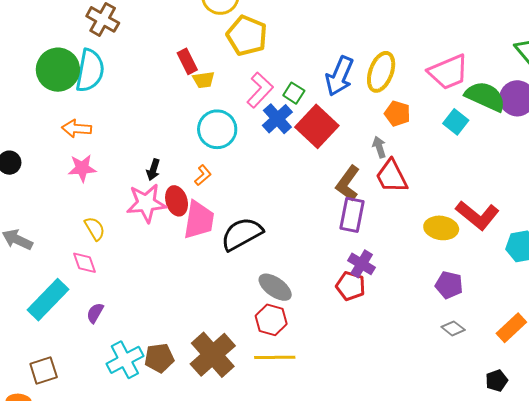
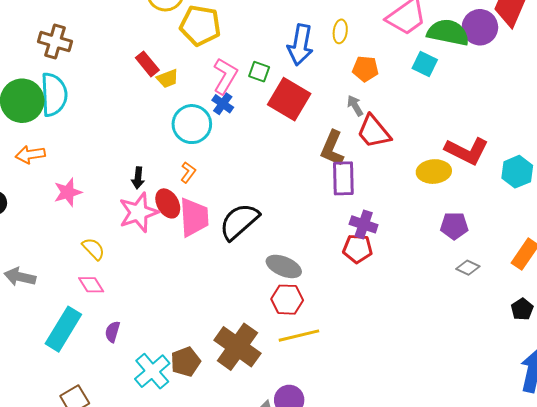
yellow ellipse: (381, 72) -> (340, 31), size x0.6
blue cross: (277, 119) -> (223, 104), moved, size x0.7
orange arrow: (77, 129) -> (30, 155), moved

